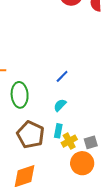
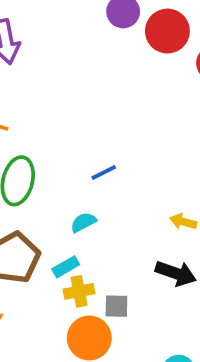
cyan rectangle: (58, 131) -> (66, 267), turned 32

